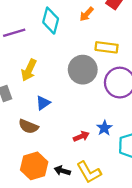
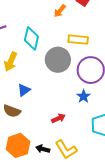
cyan diamond: (51, 21) -> (31, 38), moved
blue star: (104, 128) -> (84, 96), moved

